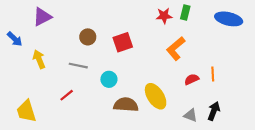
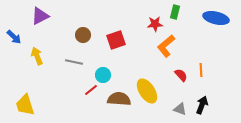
red star: (164, 16) -> (155, 24), moved
red semicircle: (192, 79) -> (181, 75), turned 72
red line: (67, 95) -> (91, 90), moved

